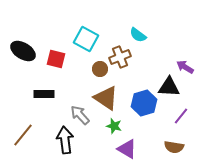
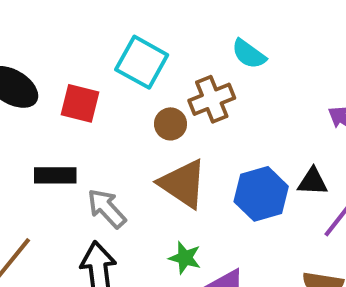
black triangle: (169, 87) -> (313, 182), moved, size x0.7
gray arrow: (80, 115) -> (107, 208), moved
green star: (114, 126) -> (185, 258), moved

